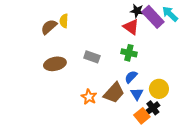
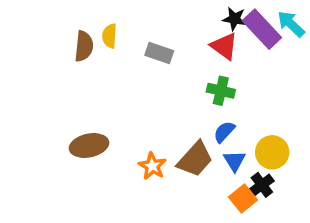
brown semicircle: (49, 27) -> (84, 46), turned 138
gray rectangle: (92, 57) -> (159, 53), moved
brown ellipse: (55, 64) -> (89, 145), moved

